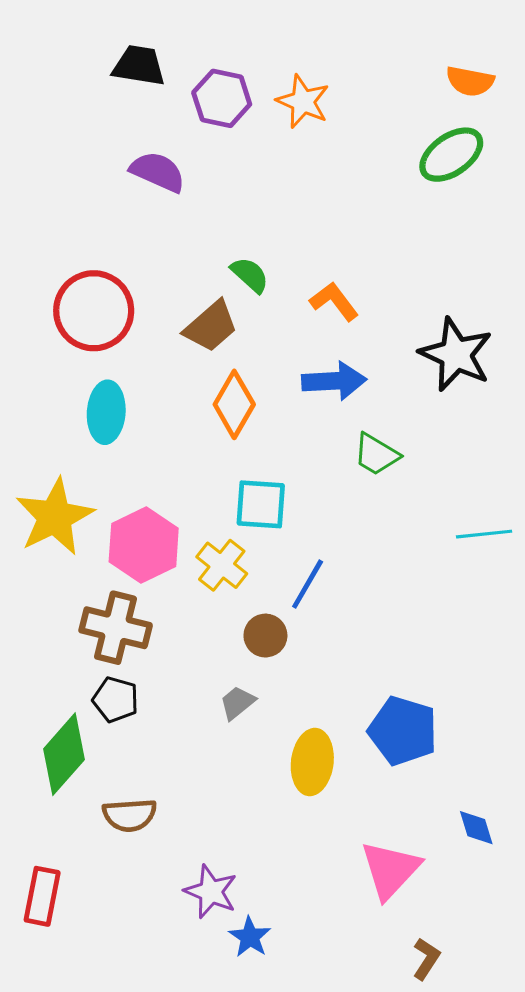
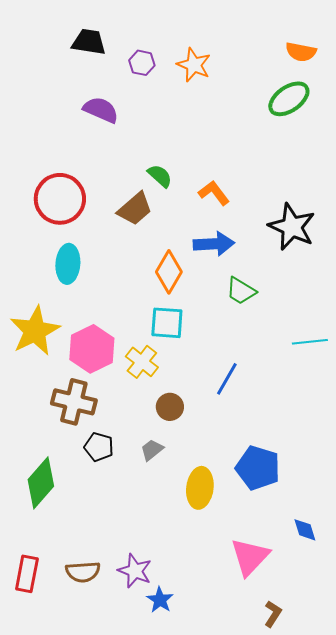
purple hexagon: (222, 98) -> (142, 63), size x0.7
orange diamond: (234, 404) -> (169, 272), moved
blue line: (308, 584) -> (227, 379), moved
black pentagon: (116, 700) -> (99, 447), moved
brown semicircle: (130, 815) -> (83, 572), moved

